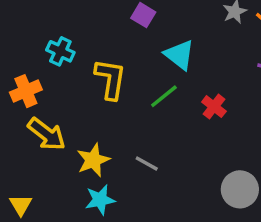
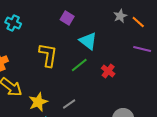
cyan cross: (60, 51) -> (13, 23), moved
gray line: (147, 163) -> (69, 104), turned -64

